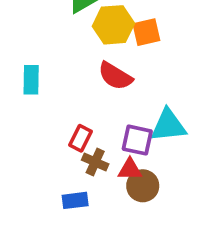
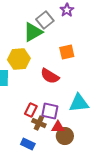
yellow hexagon: (113, 25) -> (19, 59), moved
purple square: (137, 140) -> (50, 111), moved
blue rectangle: (75, 200) -> (28, 144), turned 32

